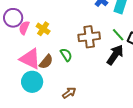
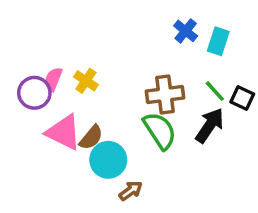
purple circle: (13, 18) -> (34, 93), moved
green semicircle: (66, 55) -> (160, 131), moved, size x1.6
cyan circle: (32, 82) -> (108, 160), moved

